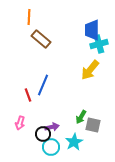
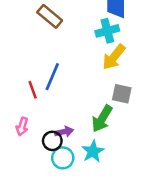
cyan cross: (99, 44) -> (107, 31), moved
green arrow: (81, 117) -> (102, 119), size x1.5
gray square: (93, 125) -> (122, 94), moved

